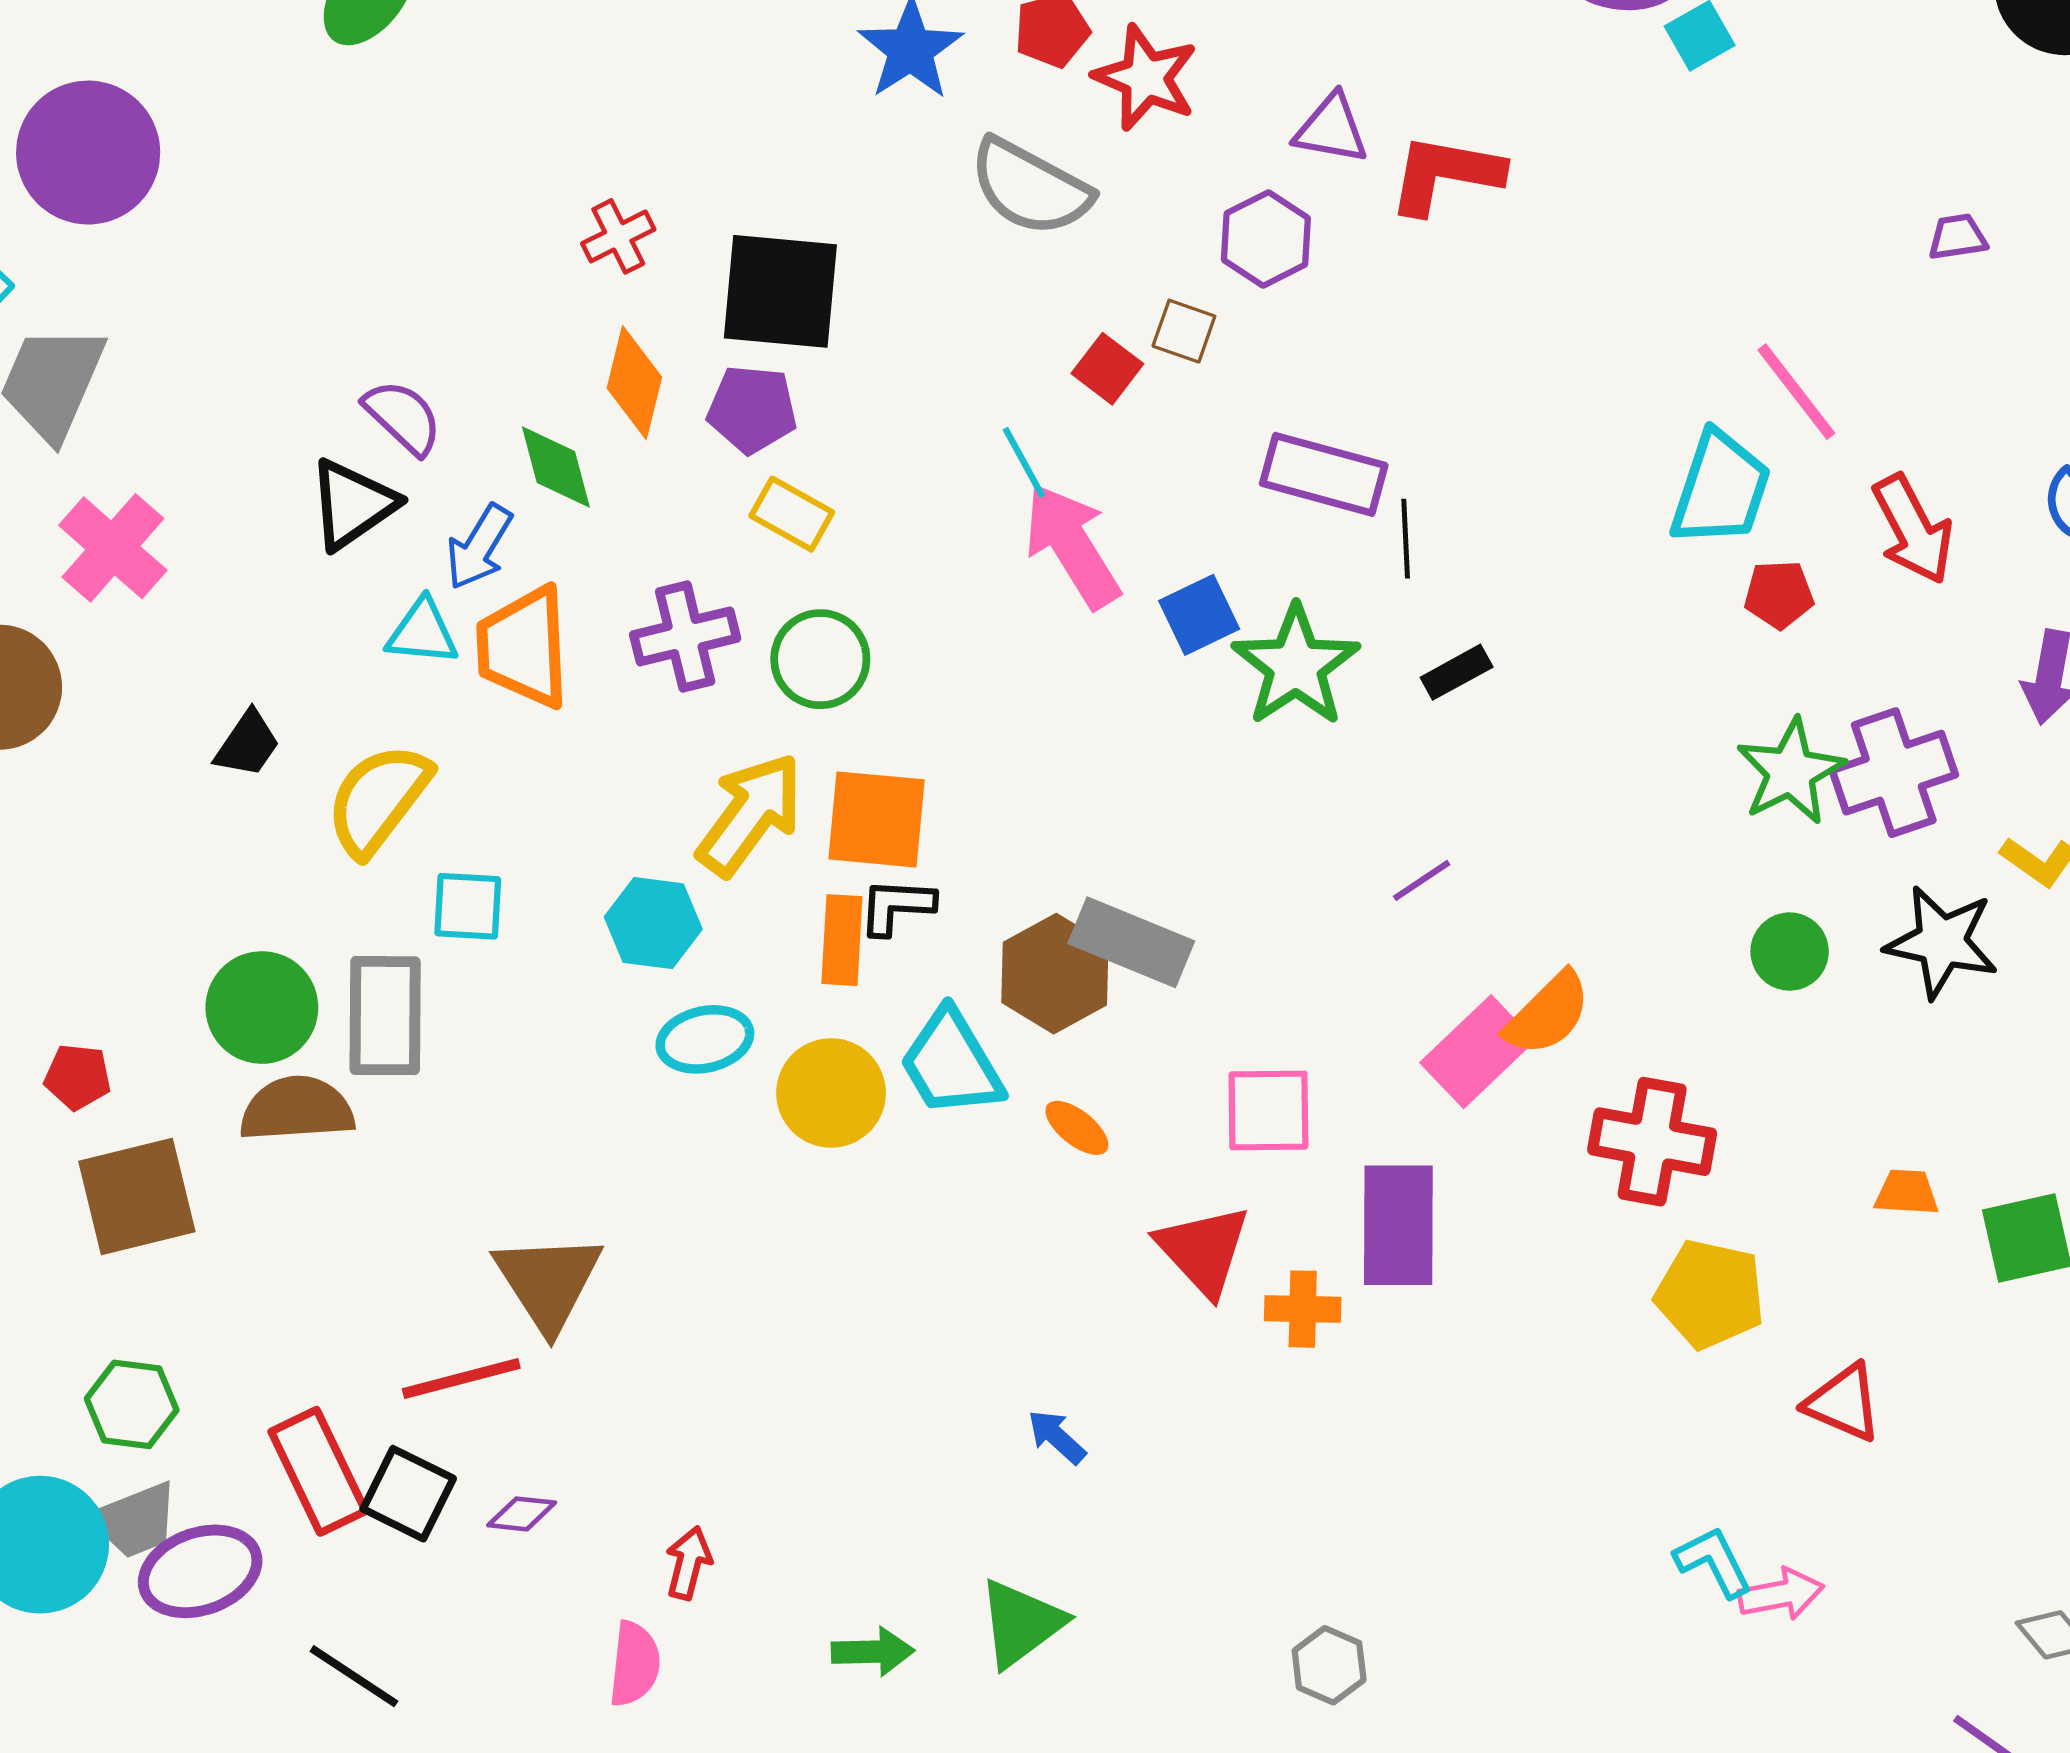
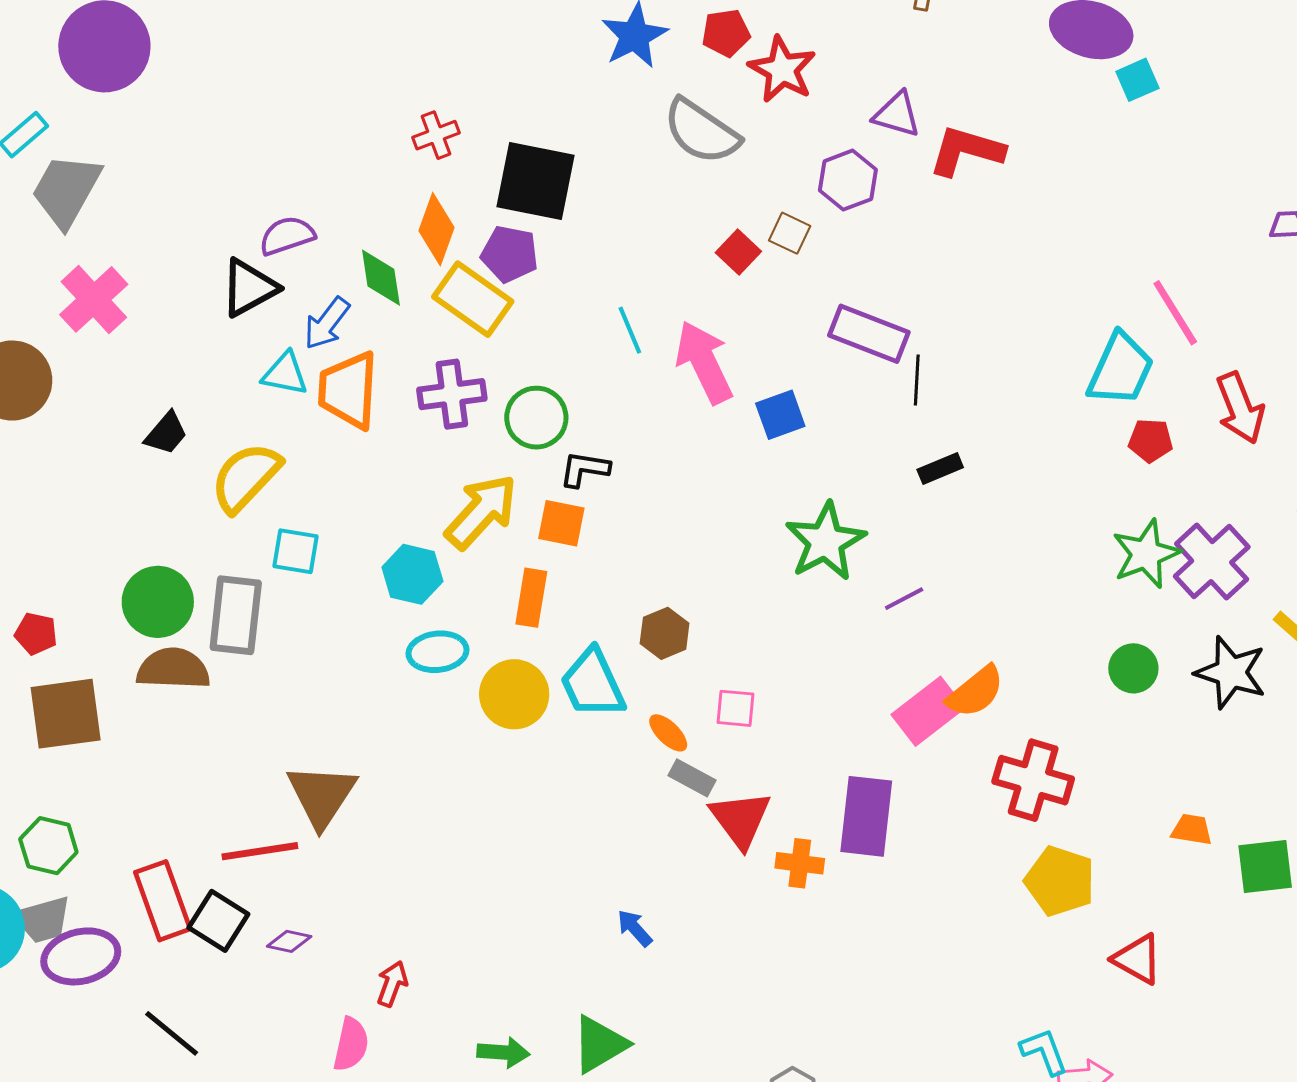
purple semicircle: (403, 417) -> (287, 236), turned -68
cyan line: (1024, 462) -> (630, 330), moved
yellow rectangle: (792, 514) -> (473, 299), moved, size x1.5
green star: (1296, 666) -> (825, 542), moved
purple cross: (1894, 773) -> (1212, 562), turned -30
orange square: (876, 819) -> (561, 523), size x0.7
black L-shape: (896, 906) -> (584, 469), moved
gray rectangle: (1131, 942) -> (692, 778), moved, size x0.6
brown hexagon: (1055, 974) -> (665, 633), size x0.7
pink square: (1268, 1111) -> (735, 708), moved, size x0.7

